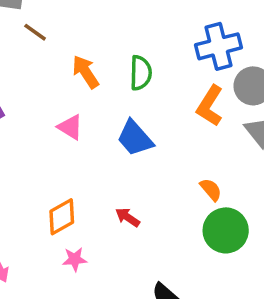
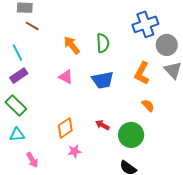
brown line: (35, 32) -> (32, 26), moved
orange L-shape: (210, 106) -> (142, 73), moved
blue trapezoid: (135, 138) -> (103, 80), turned -55
green circle: (226, 230) -> (131, 135), moved

